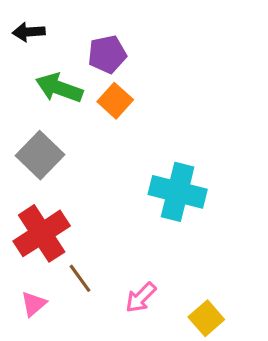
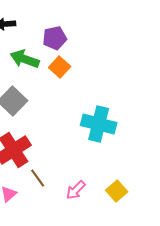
yellow square: (206, 318) -> (117, 191), moved

